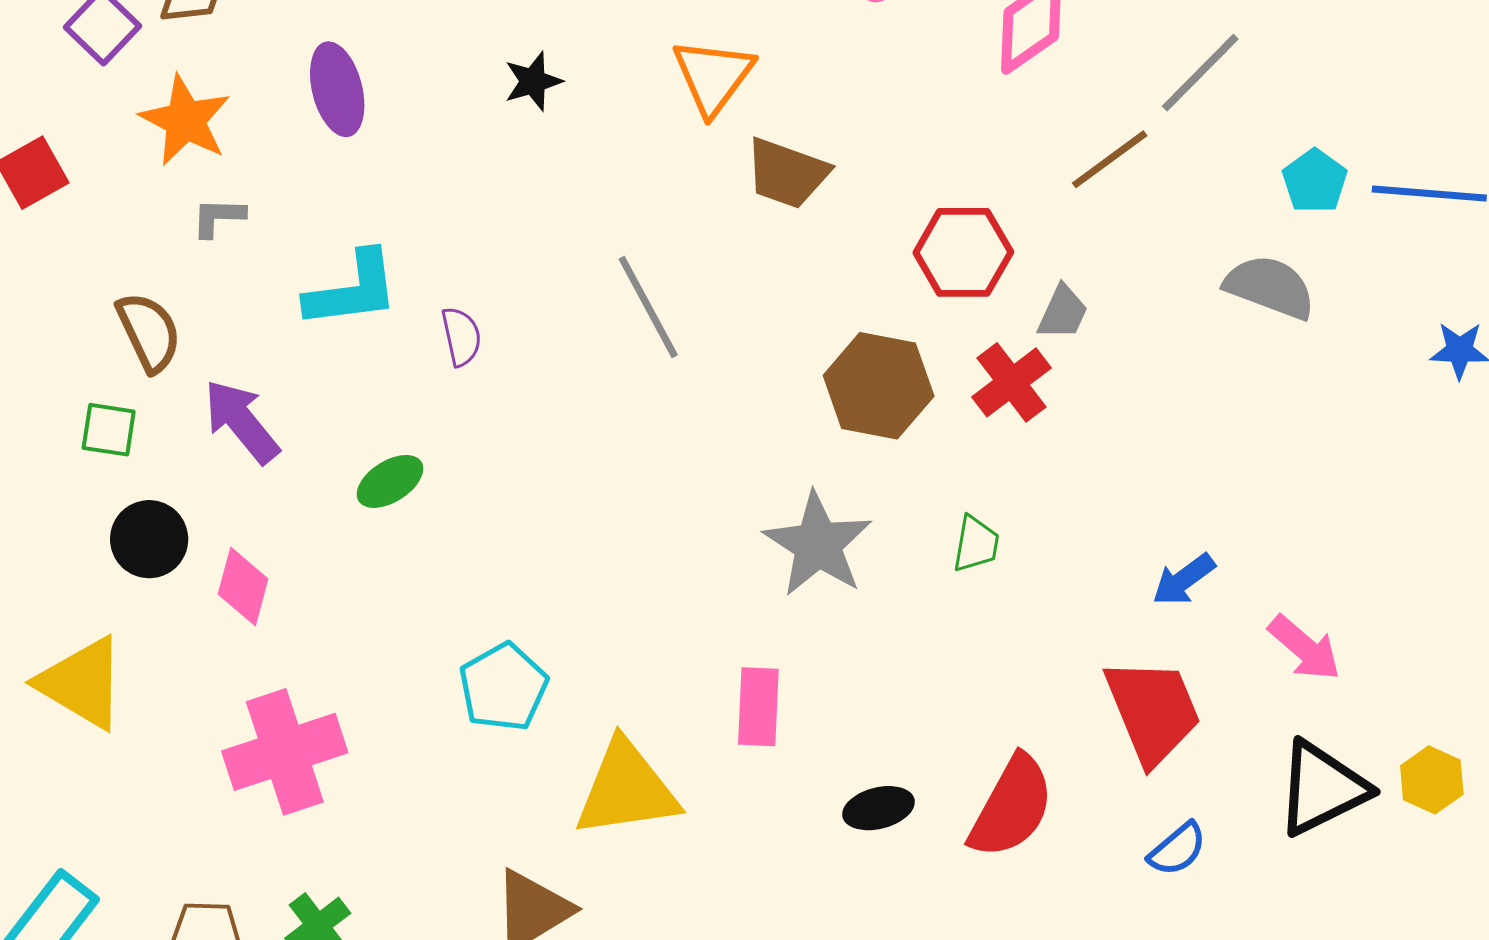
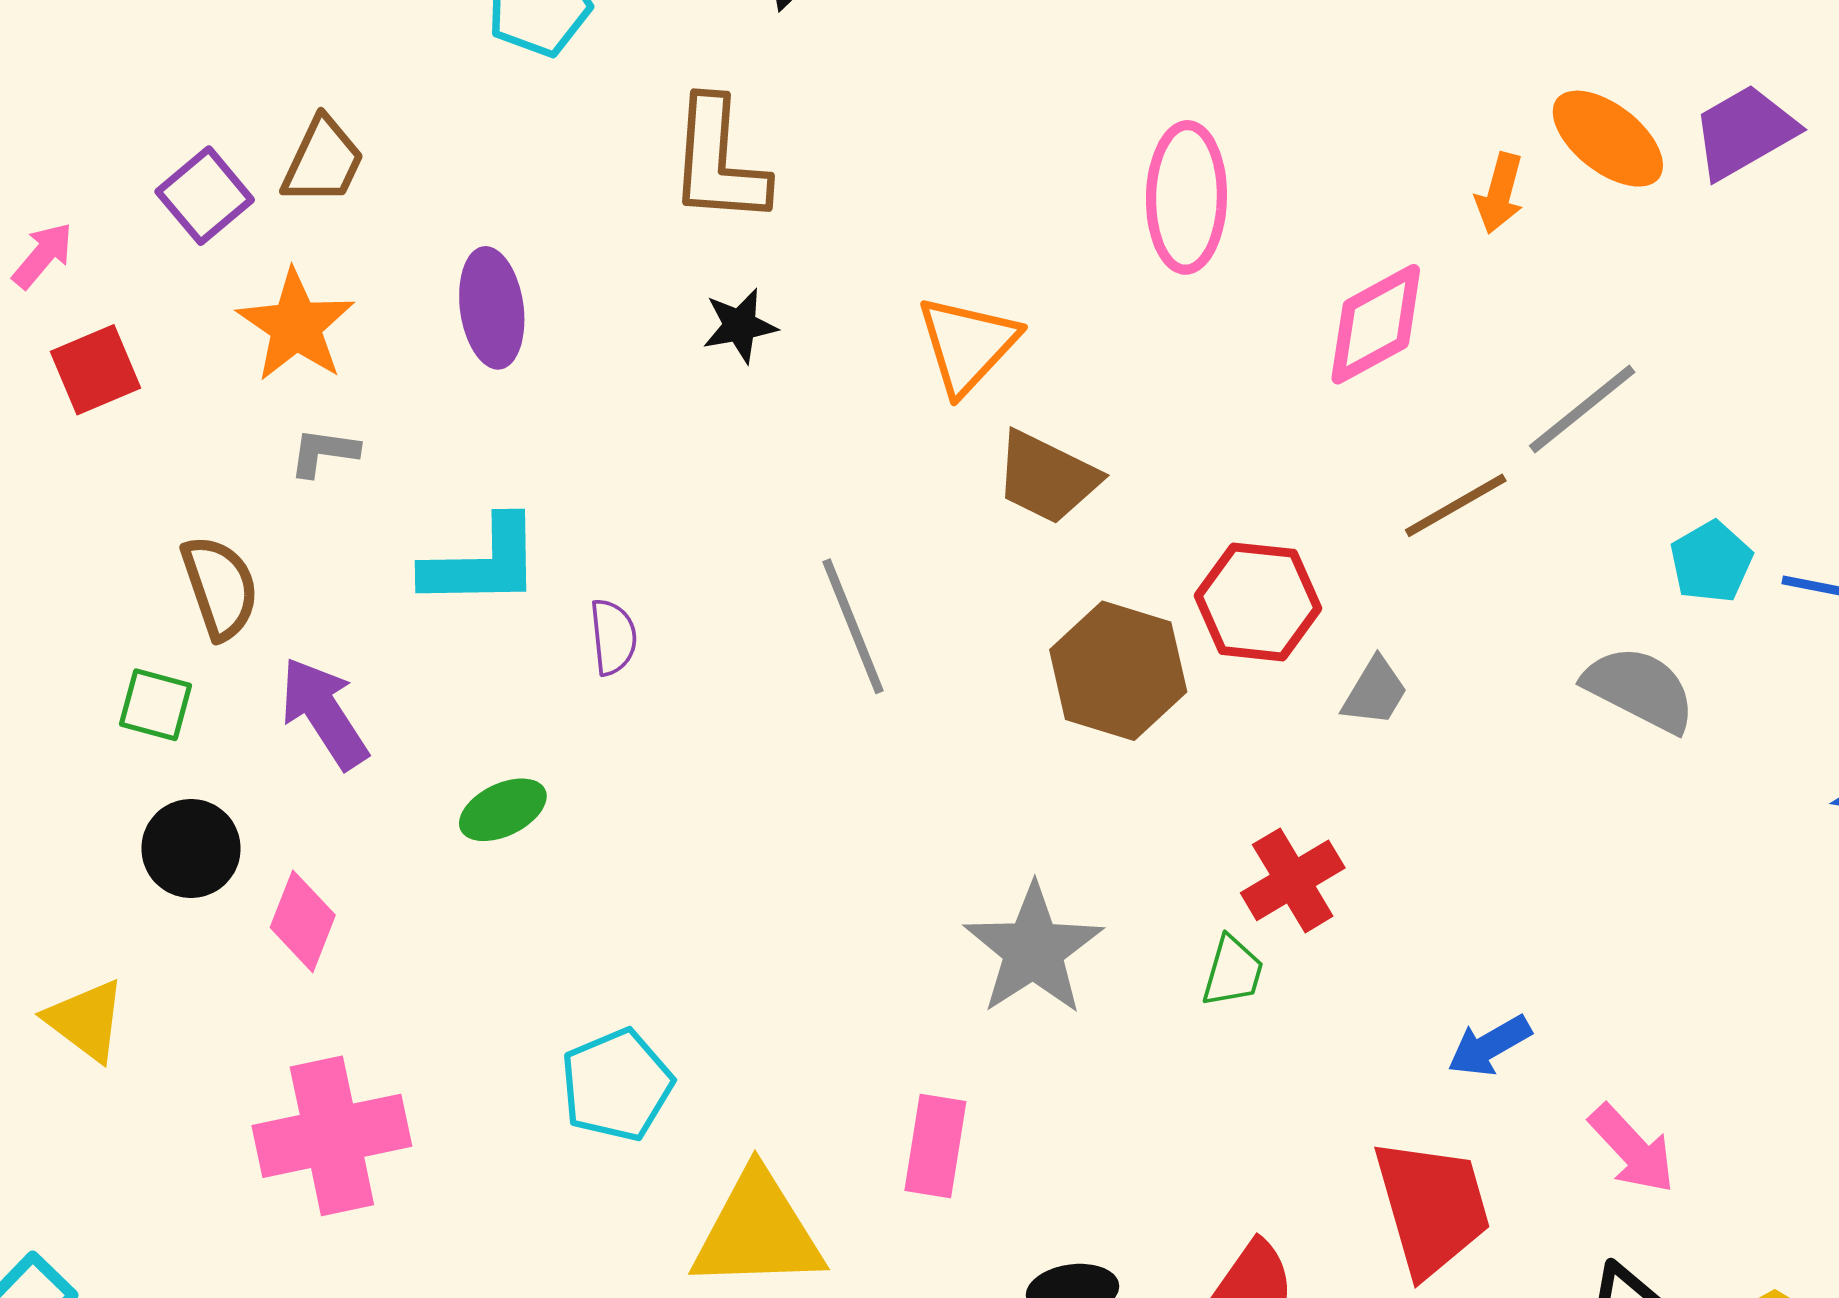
red cross: (1012, 382) -> (1293, 880), moved
brown hexagon: (879, 386) -> (1118, 671), moved
yellow triangle: (82, 683) -> (86, 1020), size x0.7

